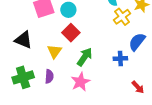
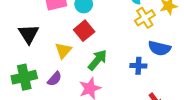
black triangle: (23, 40) -> (29, 34), turned 30
blue semicircle: (137, 42) -> (159, 48), turned -120
purple semicircle: (49, 76) -> (54, 79), turned 32

